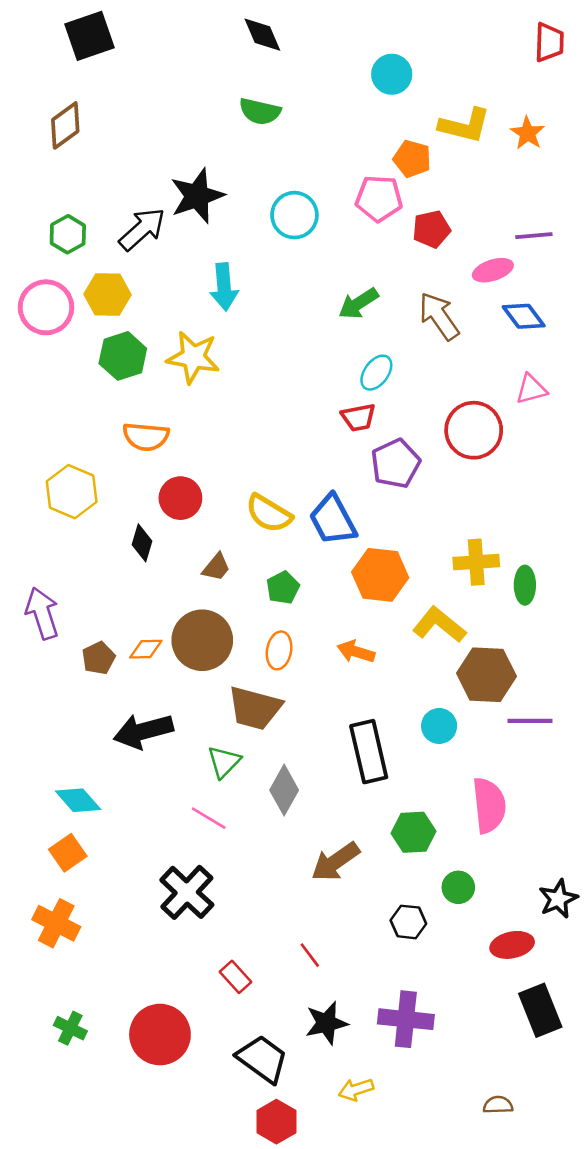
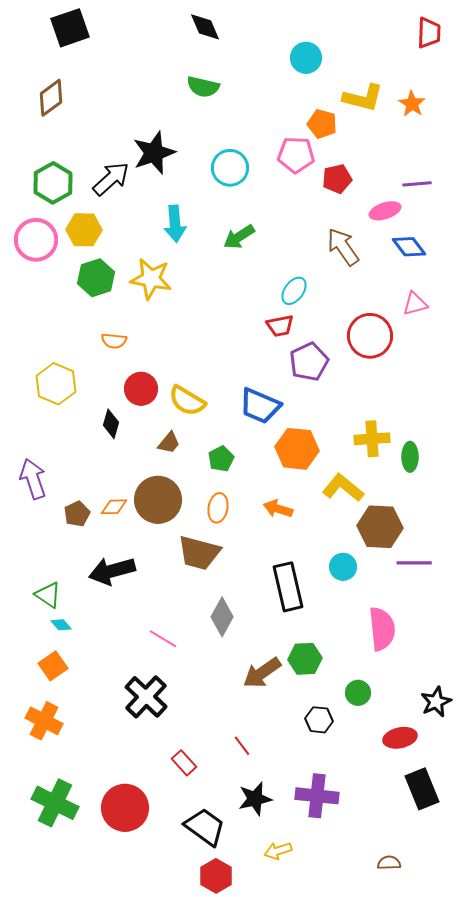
green hexagon: (68, 234) -> (53, 183), size x1.4
green arrow: (358, 303) -> (239, 237), moved
orange semicircle: (146, 437) -> (114, 341), size x0.7
yellow semicircle: (269, 513) -> (187, 401), moved
blue trapezoid: (333, 520) -> (260, 406), turned -39
green triangle: (224, 762) -> (48, 595), moved, turned -40
cyan diamond: (78, 800) -> (61, 625), size x0.6
green hexagon: (413, 832) -> (305, 659), moved
green cross: (70, 1028) -> (55, 803), size x1.8

